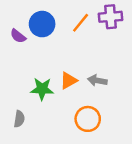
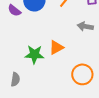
gray arrow: (97, 81) -> (85, 26), moved
orange circle: (88, 119) -> (82, 74), moved

